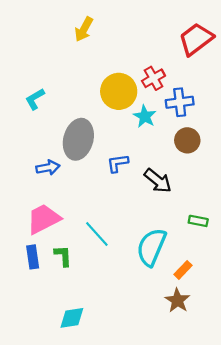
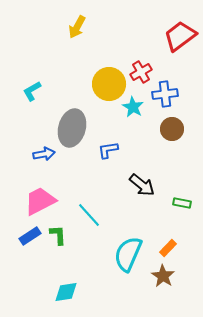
black arrow: (158, 181) -> (142, 185), moved
cyan semicircle: (151, 247) -> (128, 254), moved
blue rectangle: (33, 257) -> (30, 236), turned 65

